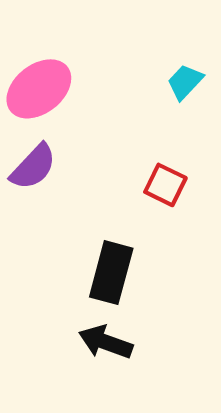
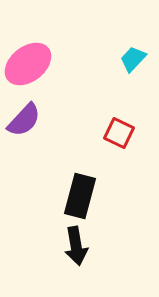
black arrow: (106, 342) -> (76, 246), turned -120

